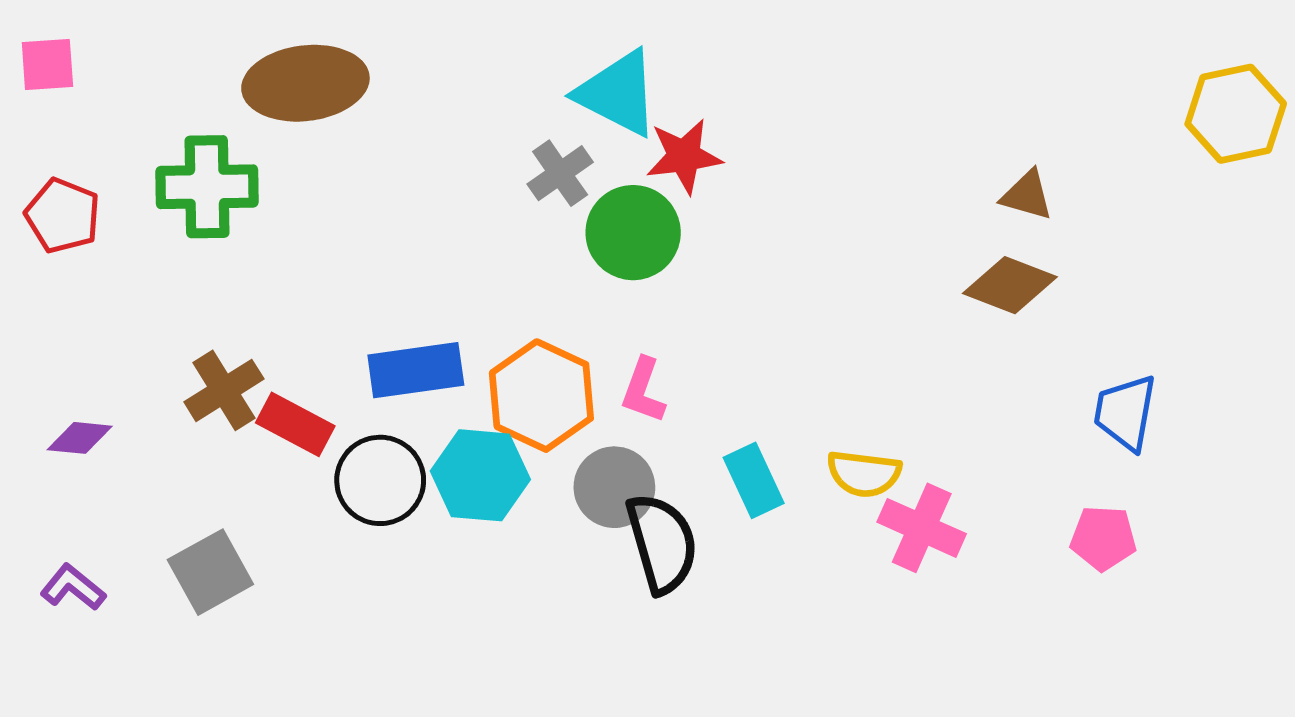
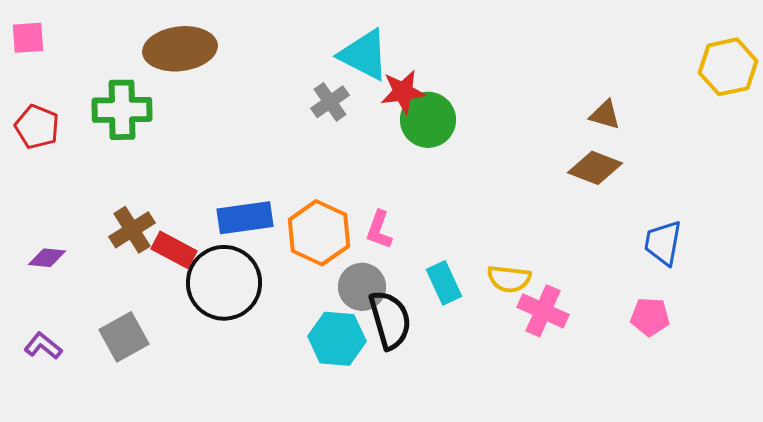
green circle: (633, 233) -> (428, 120), moved
cyan hexagon: (480, 475) -> (337, 339), moved
black circle: (380, 480) -> (224, 283), size x1.4

